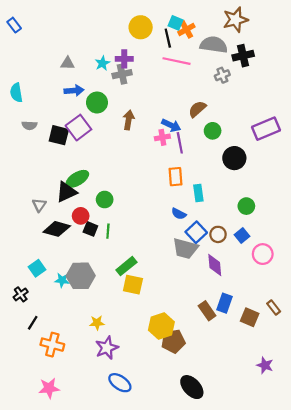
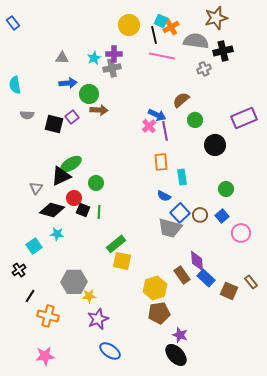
brown arrow: (129, 120) -> (99, 110), moved, turned 84
purple square: (78, 128) -> (72, 117), size x0.6
pink cross: (162, 137) -> (149, 126), turned -32
purple diamond: (215, 265) -> (197, 261), moved
gray hexagon: (81, 276) -> (74, 282), moved
cyan star: (62, 280) -> (57, 234), moved
blue rectangle: (225, 303) -> (206, 278), turned -66
brown rectangle: (207, 311) -> (182, 275), moved
yellow hexagon: (161, 326) -> (155, 288), moved
purple star: (265, 365) -> (180, 335), moved

